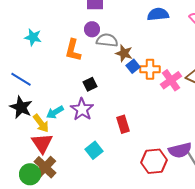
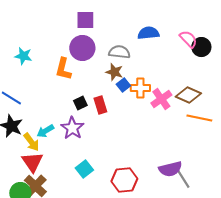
purple circle: (92, 29) -> (82, 48), size x1.6
gray semicircle: (107, 40) -> (119, 52), moved
red rectangle: (123, 124) -> (100, 105), moved
red hexagon: (154, 161) -> (124, 180), moved

